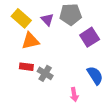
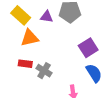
purple triangle: (47, 19) -> (47, 17), turned -40
purple square: (90, 37) -> (88, 48), moved

